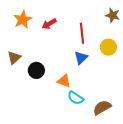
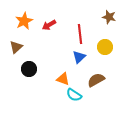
brown triangle: (14, 58) -> (16, 47), moved
black circle: (36, 70) -> (29, 69), moved
brown semicircle: (102, 107) -> (96, 80), moved

